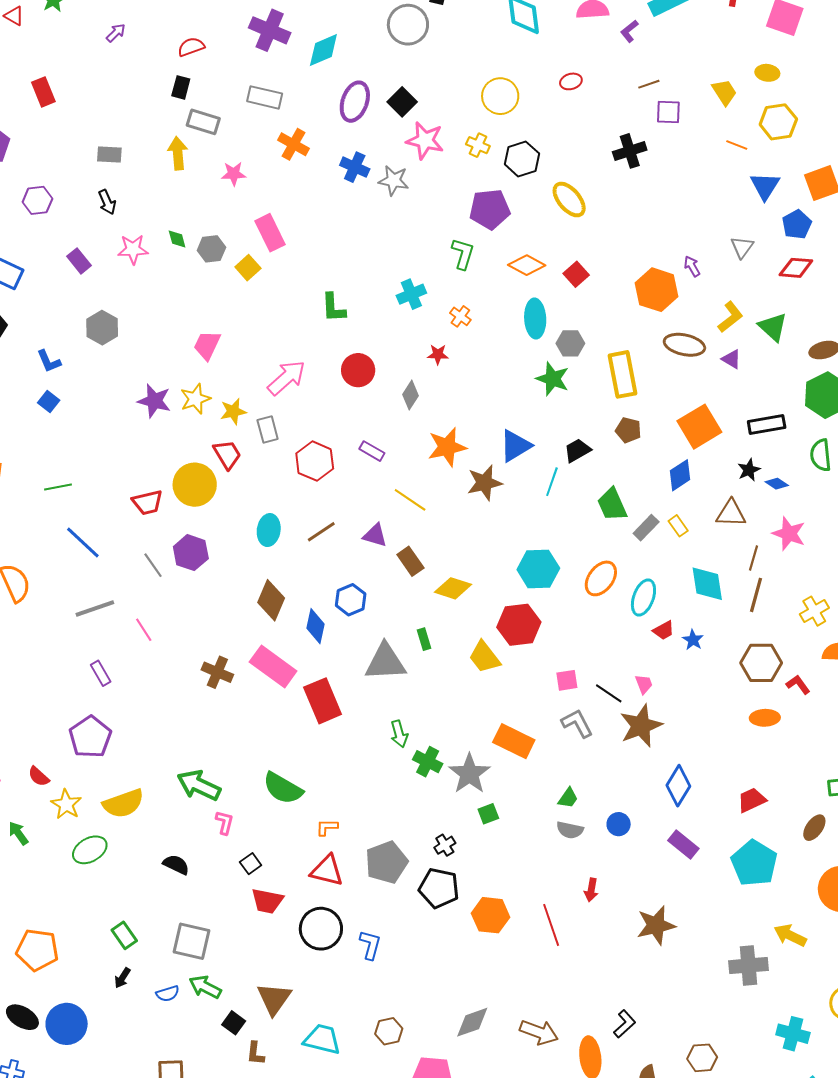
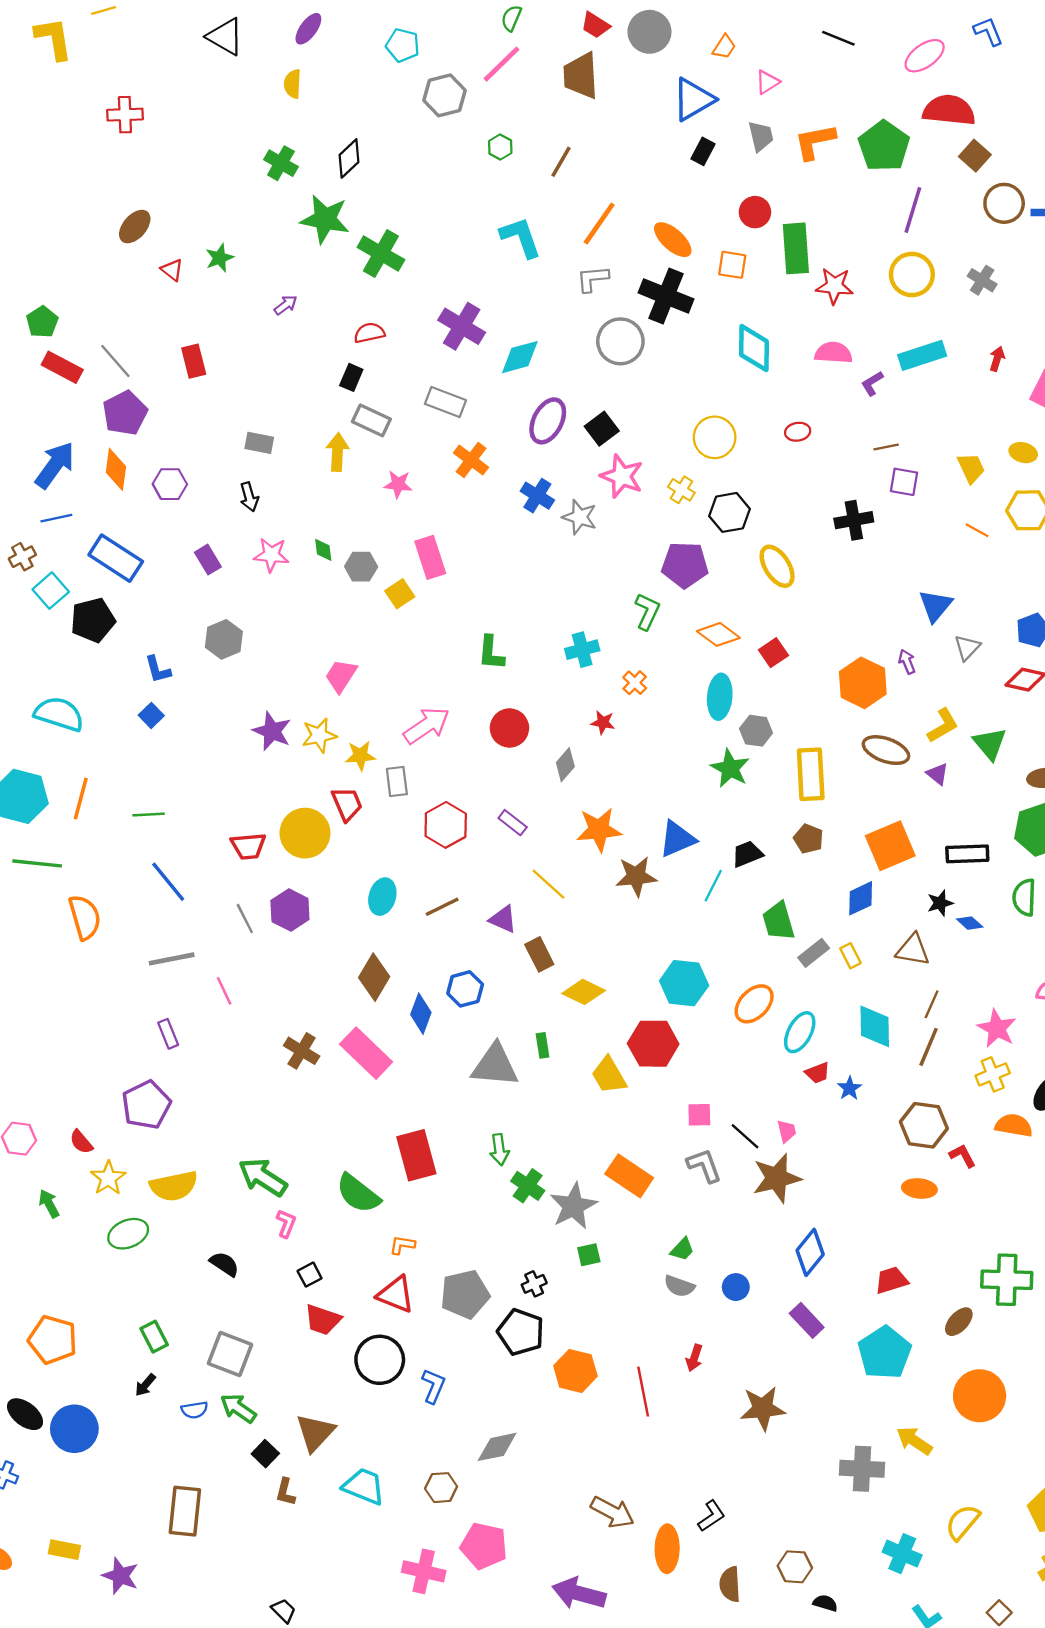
blue triangle: (765, 186) -> (935, 606), moved
pink star: (789, 534) -> (997, 1028), moved
red rectangle: (323, 701) -> (416, 1155), moved
gray diamond: (472, 1022) -> (497, 1447), moved

